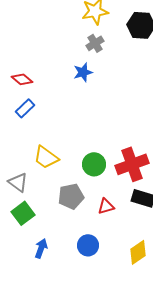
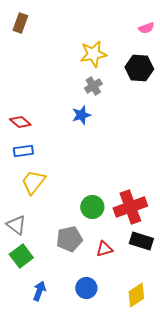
blue rectangle: (25, 108) -> (23, 151), turned 36
yellow trapezoid: (46, 157) -> (33, 182), moved, turned 92

